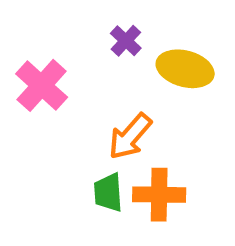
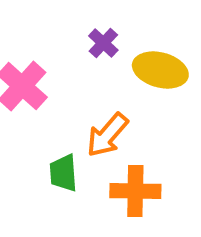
green trapezoid: (108, 193) -> (63, 173), moved

